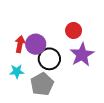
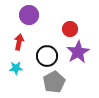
purple circle: (36, 44) -> (29, 15), moved
gray pentagon: (42, 84) -> (54, 82), moved

